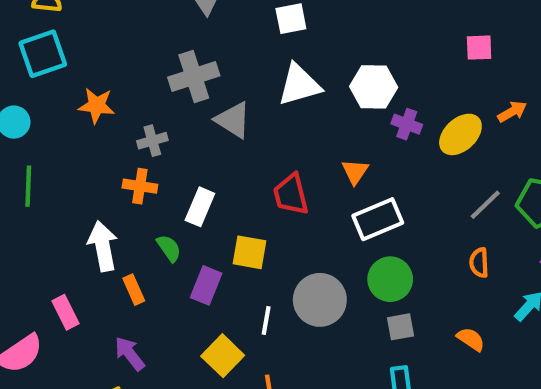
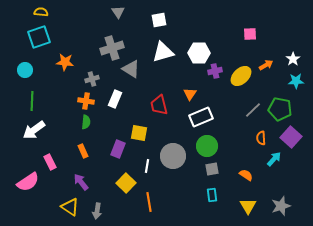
purple cross: (407, 124) -> (215, 71), turned -32
white rectangle: (200, 207) -> (115, 99), moved
white arrow: (103, 246) -> (34, 130), moved, turned -115
green semicircle: (169, 248) -> (86, 122), moved, turned 40
orange semicircle: (479, 263) -> (261, 138), moved

